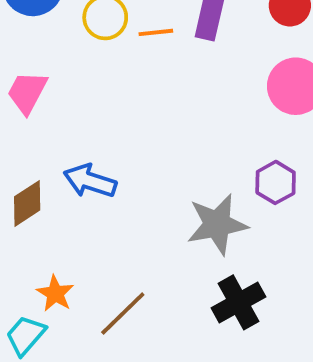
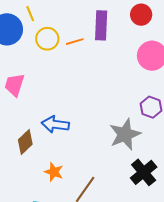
orange star: (55, 293) -> (54, 172), moved

